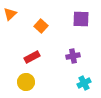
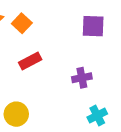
orange square: (41, 26) -> (22, 23), moved
red rectangle: (32, 57) -> (30, 61), moved

